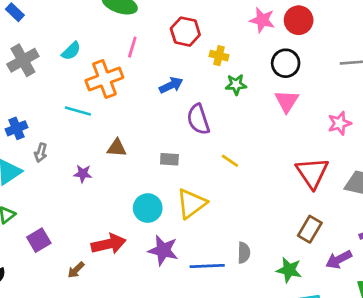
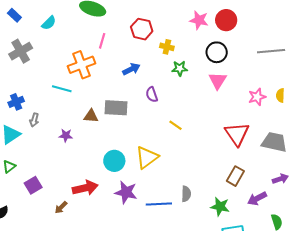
cyan semicircle: (71, 51) -> (49, 23), moved
purple semicircle: (198, 119) -> (152, 95), size x0.7
gray rectangle: (169, 159) -> (116, 108), moved, size x1.6

